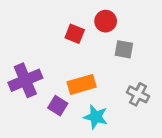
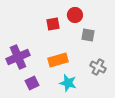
red square: (75, 34) -> (53, 24), turned -32
purple square: (58, 106) -> (32, 83), moved, turned 32

